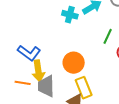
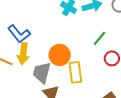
gray trapezoid: (46, 86) -> (42, 73), moved
yellow rectangle: (84, 88) -> (75, 72), moved

